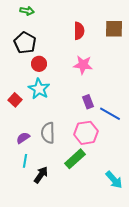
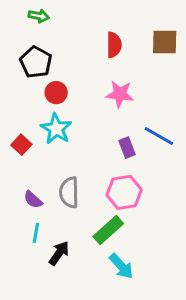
blue line: (110, 114) -> (159, 136), moved
purple semicircle: (23, 138) -> (33, 200), turned -104
cyan arrow: (114, 180) -> (121, 266), moved

